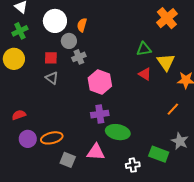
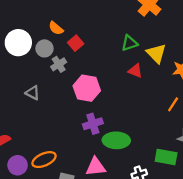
white circle: (55, 21) -> (18, 43), moved
orange semicircle: (82, 25) -> (56, 28), turned -56
red square: (51, 58) -> (76, 43), moved, turned -32

